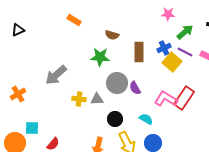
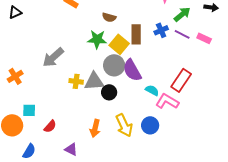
yellow square: (172, 62) -> (119, 44), moved
purple semicircle: (135, 88) -> (132, 70), size x1.6
gray triangle: (97, 99) -> (94, 81), size x1.5
pink L-shape: (166, 99) -> (167, 101), moved
black circle: (115, 119) -> (109, 92), moved
cyan semicircle: (146, 119) -> (152, 90), moved

